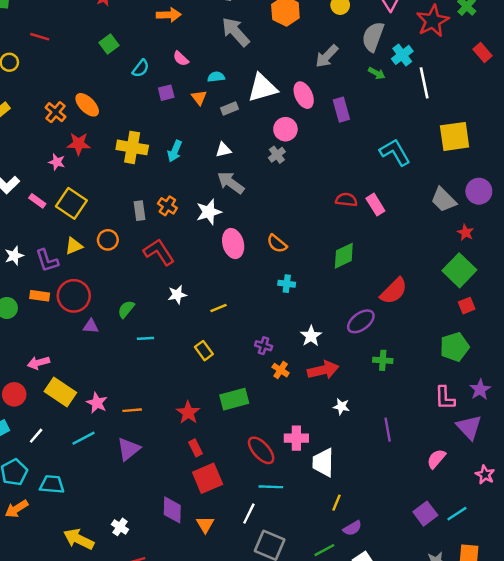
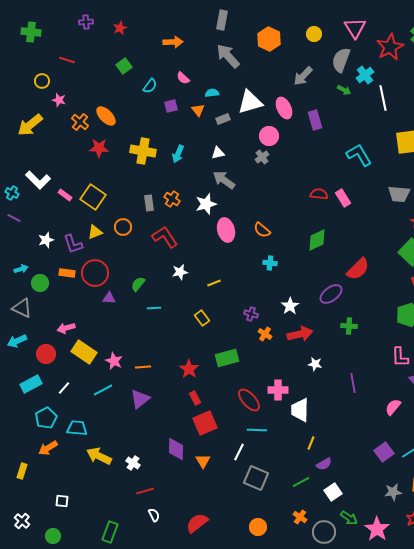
pink star: (57, 162) -> (59, 100), moved
gray trapezoid: (444, 200) -> (399, 194), turned -40
yellow arrow: (79, 539) -> (99, 456), moved

